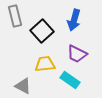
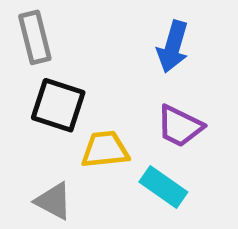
black square: (42, 31) -> (58, 105), moved, turned -30

